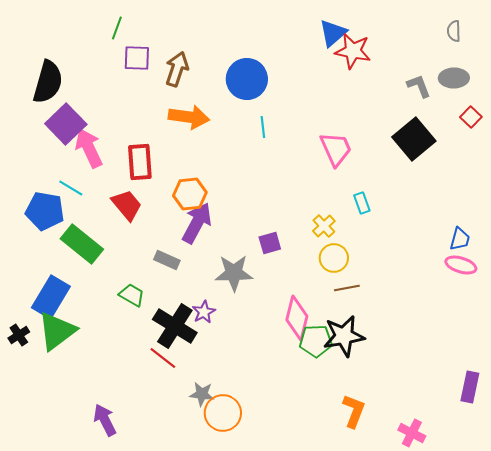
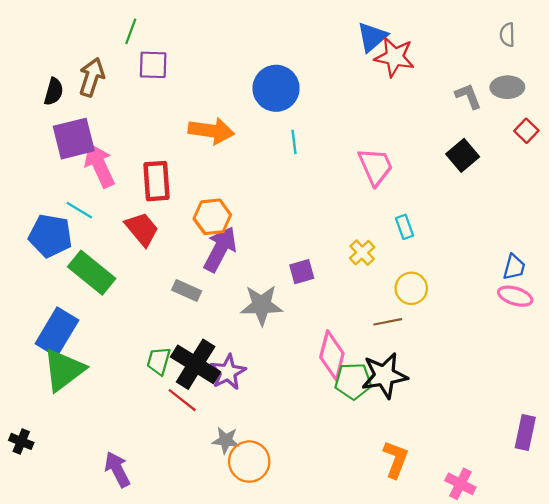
brown arrow: (177, 69) -> (92, 77), moved
black semicircle: (48, 82) -> (54, 92), size x0.6
purple square: (66, 124) -> (74, 139), turned 30
black square: (414, 139) -> (463, 155), size x0.7
yellow circle: (334, 258) -> (411, 288), moved
green trapezoid: (132, 295) -> (159, 361), moved, turned -104
purple star: (204, 312) -> (228, 372), moved, size x1.4
black cross: (19, 335) -> (21, 441), moved, turned -35

